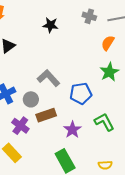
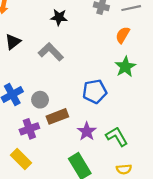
gray L-shape: (48, 78) -> (51, 52), moved
green L-shape: (104, 122) -> (117, 137), moved
purple cross: (20, 126) -> (29, 129), turned 36

